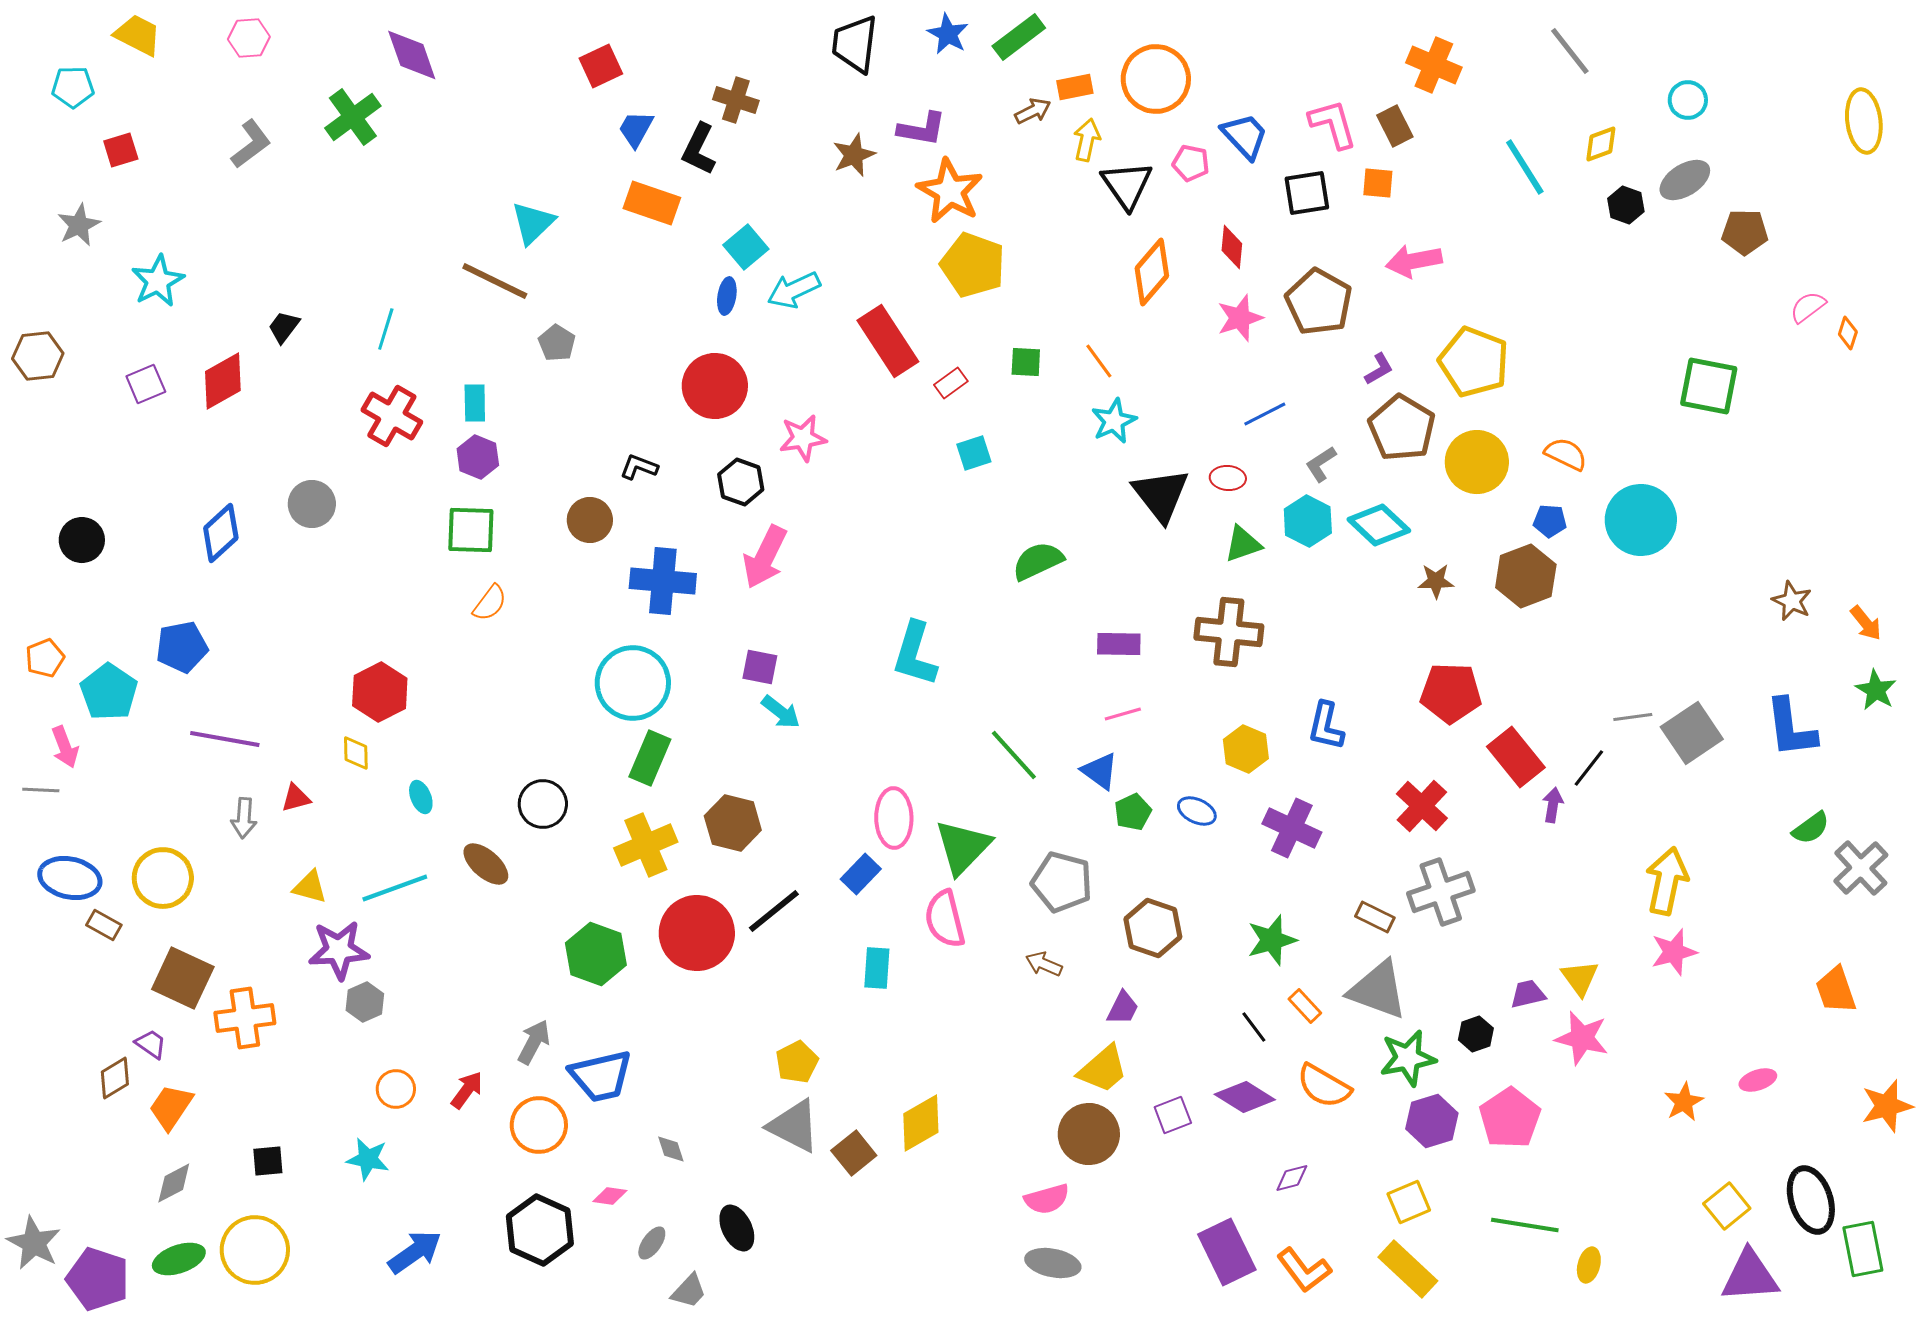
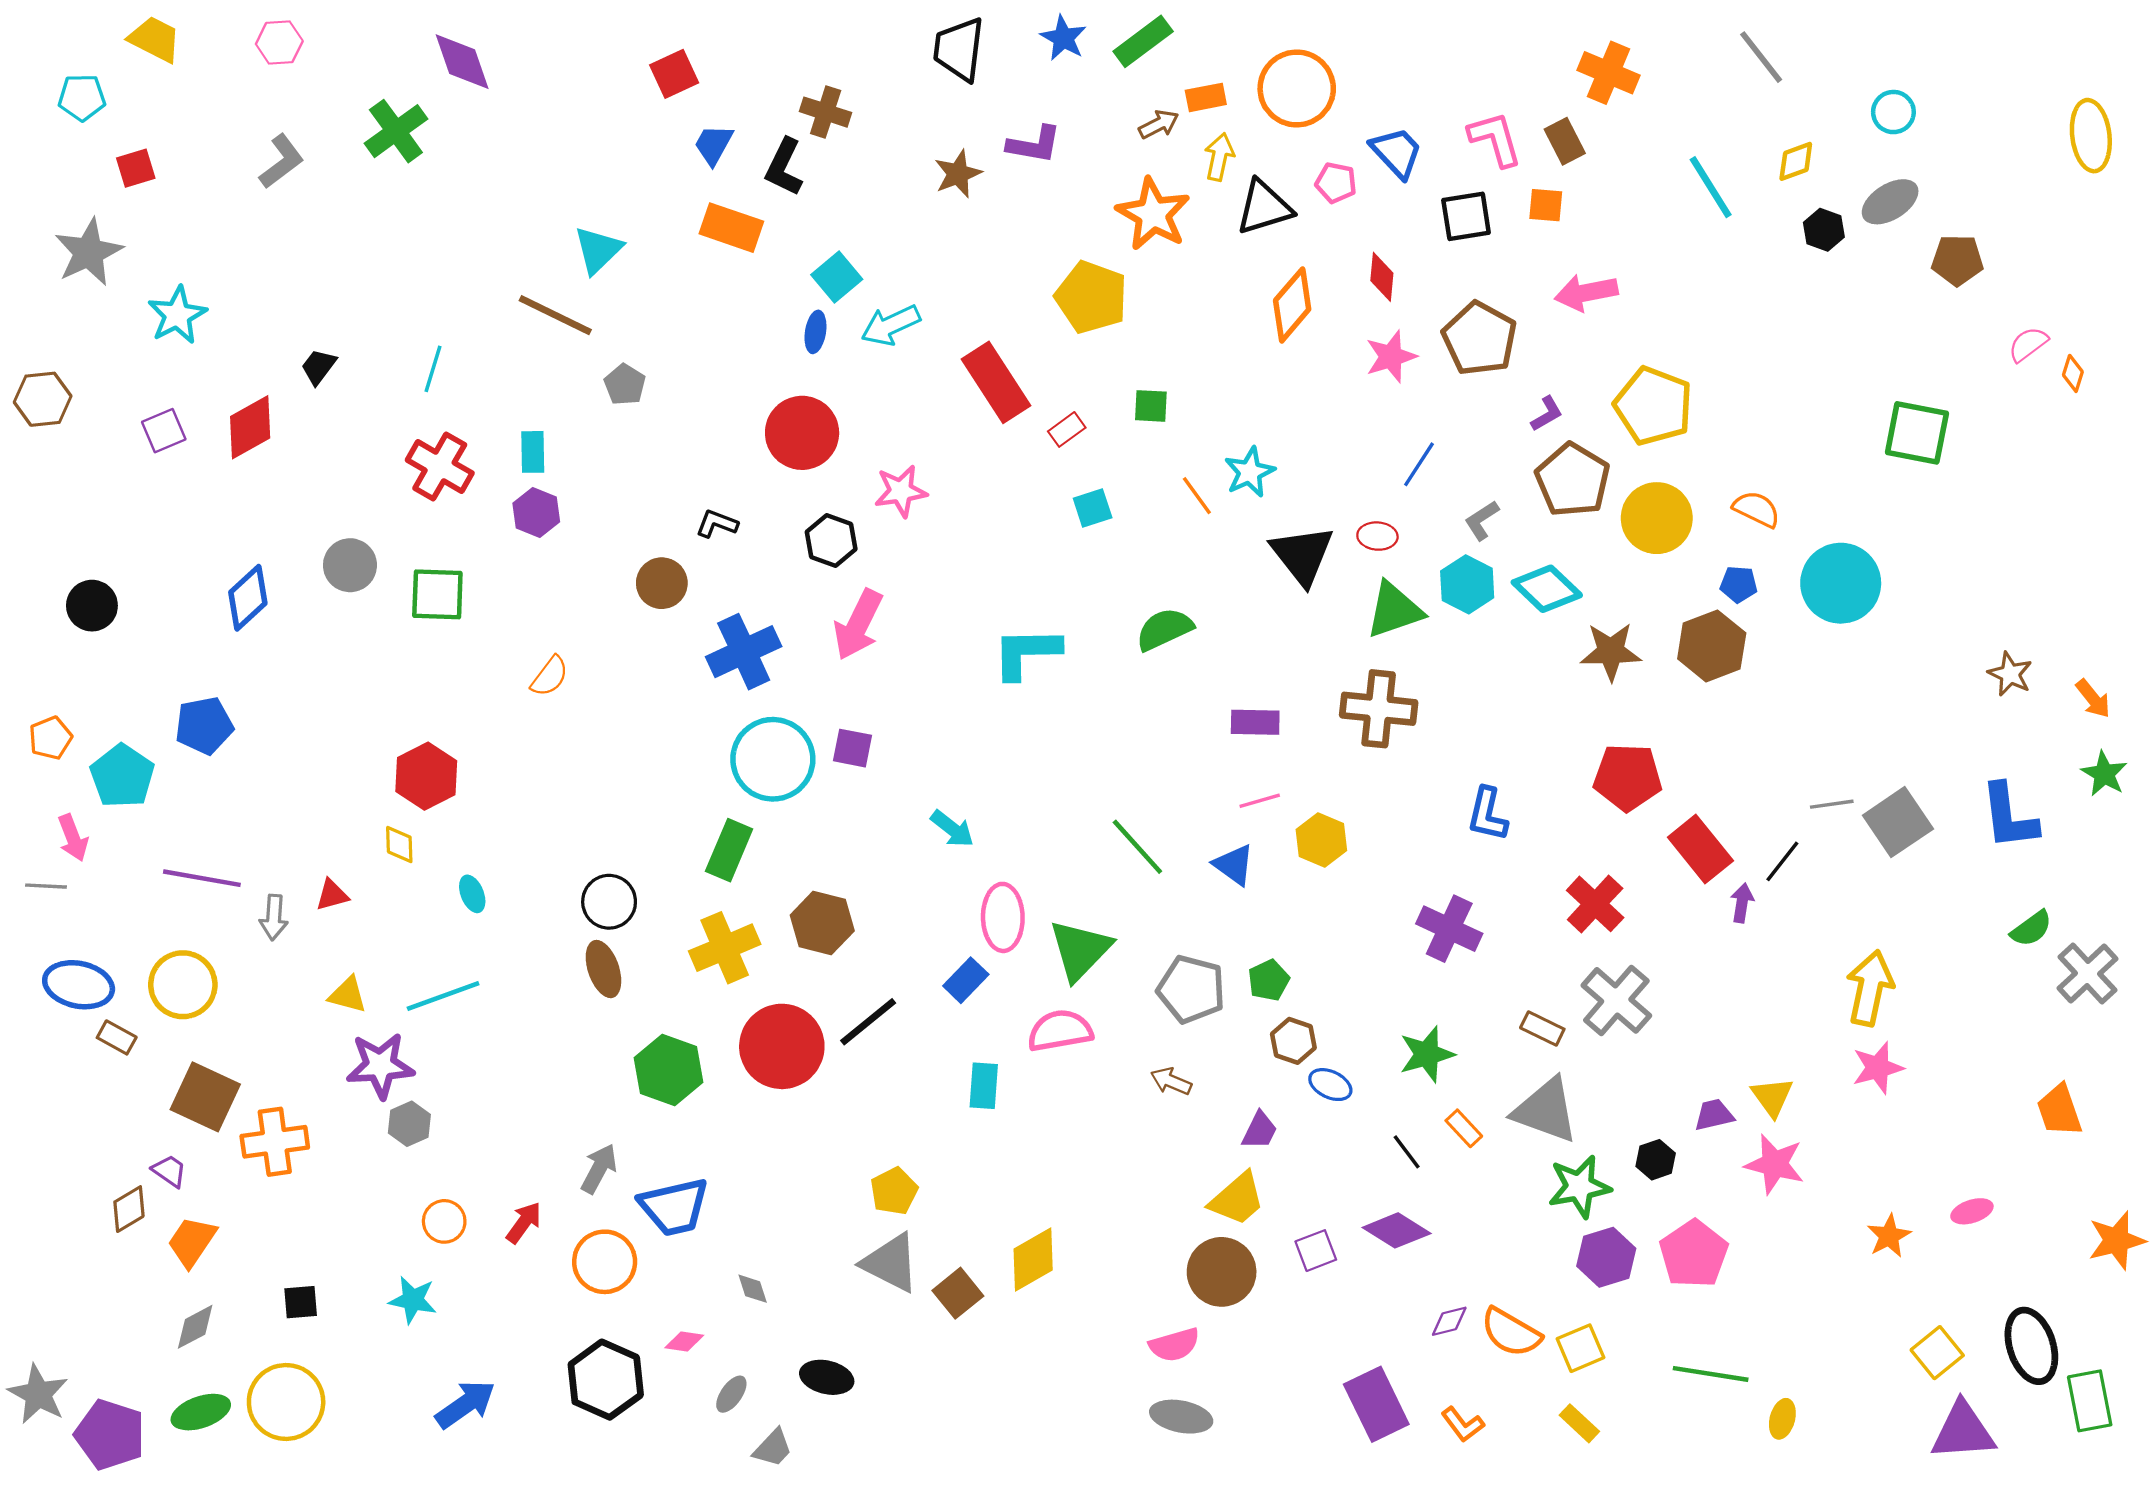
black triangle: (1127, 185) -> (1264, 207), turned 48
orange star: (950, 191) -> (1153, 214), moved
gray star: (79, 225) -> (89, 252), size x1.4
orange line: (1099, 361) -> (1197, 496), moved
blue line: (1265, 414) -> (1419, 464), turned -30
green square: (471, 530) -> (437, 594), moved
green triangle: (1243, 544) -> (1394, 610), size x1.4
blue cross: (663, 581) -> (744, 652), turned -30
brown star: (1436, 581) -> (1611, 652), size x1.5
cyan L-shape: (915, 654) -> (1026, 653), moved, turned 72
cyan circle: (633, 683) -> (773, 759), moved
cyan arrow: (781, 712) -> (952, 829), moved
purple line: (225, 739) -> (202, 878), moved
yellow hexagon: (1246, 749) -> (1321, 840), moved
blue ellipse: (1197, 811) -> (1330, 1085), moved
green pentagon: (1133, 812) -> (1269, 980), moved
brown ellipse: (486, 864) -> (603, 969), moved, turned 30
gray cross: (1441, 892) -> (1616, 1000), turned -30
pink semicircle: (945, 919) -> (1060, 1031), turned 94
brown hexagon: (1153, 928) -> (1293, 1041), size x0.7
orange semicircle: (1324, 1086) -> (1511, 1332), moved
black ellipse: (737, 1228) -> (827, 1377), turned -51
yellow rectangle: (1408, 1269) -> (1579, 1423), size x0.6
orange L-shape: (1304, 1270) -> (1463, 1424), size x0.7

